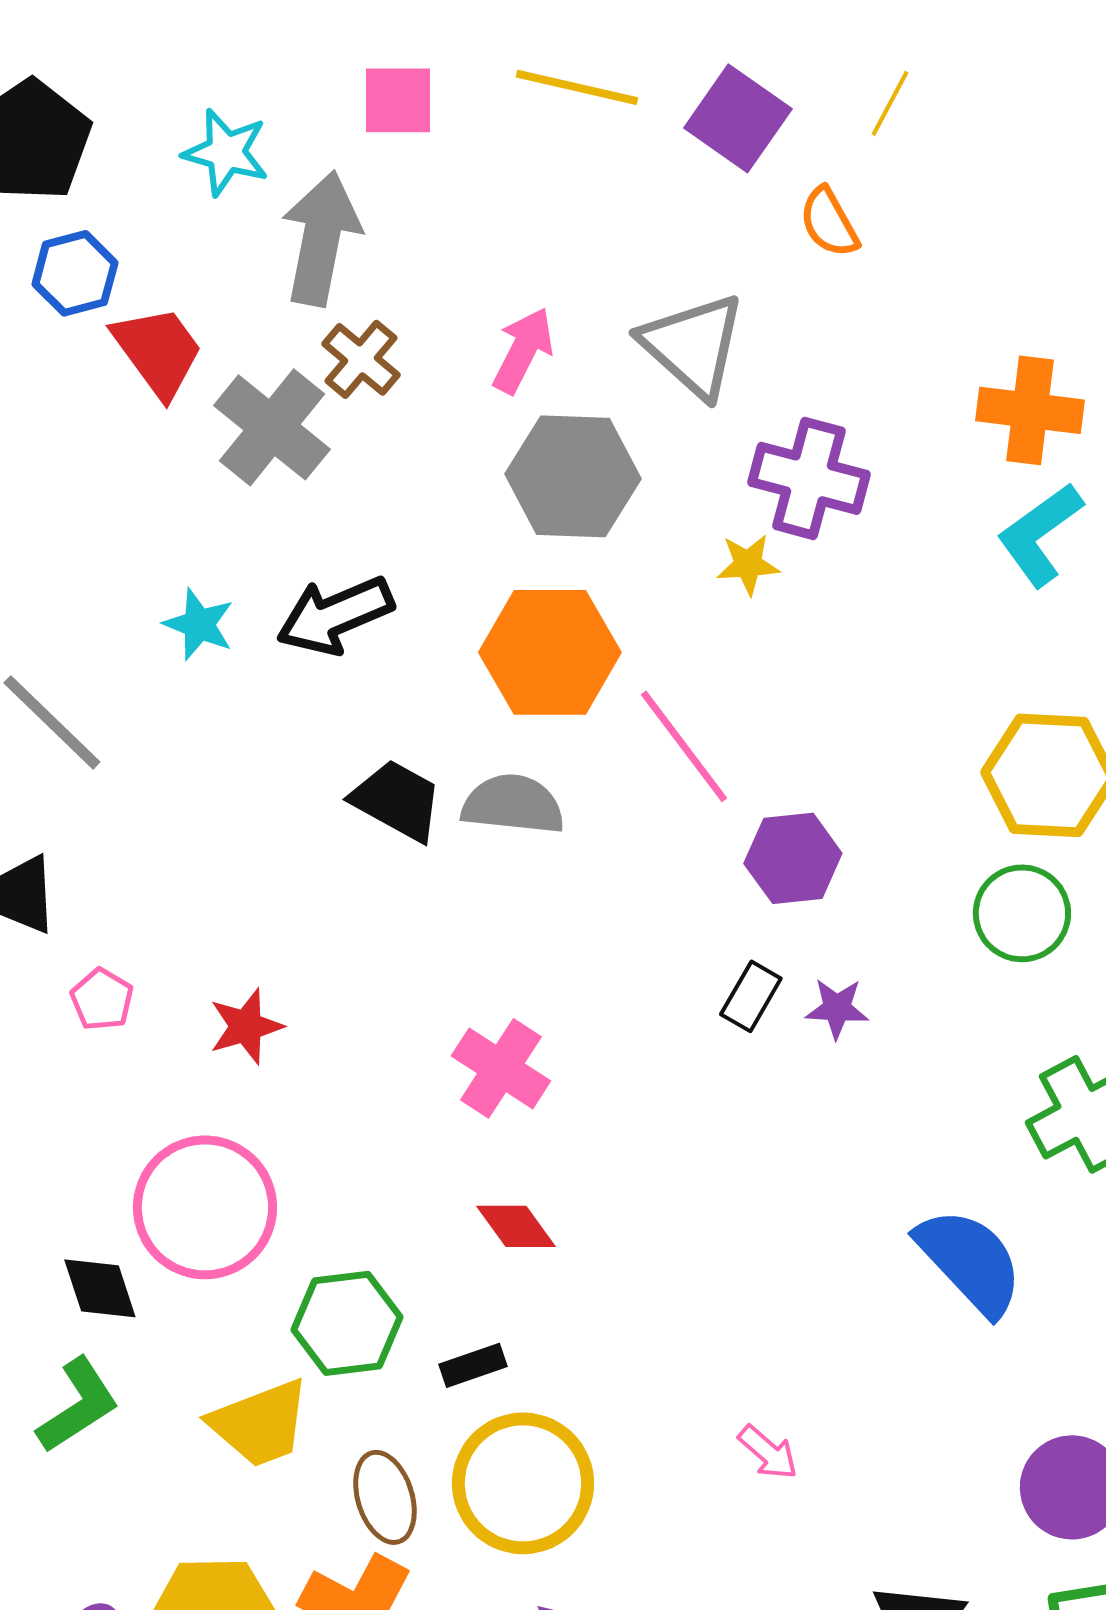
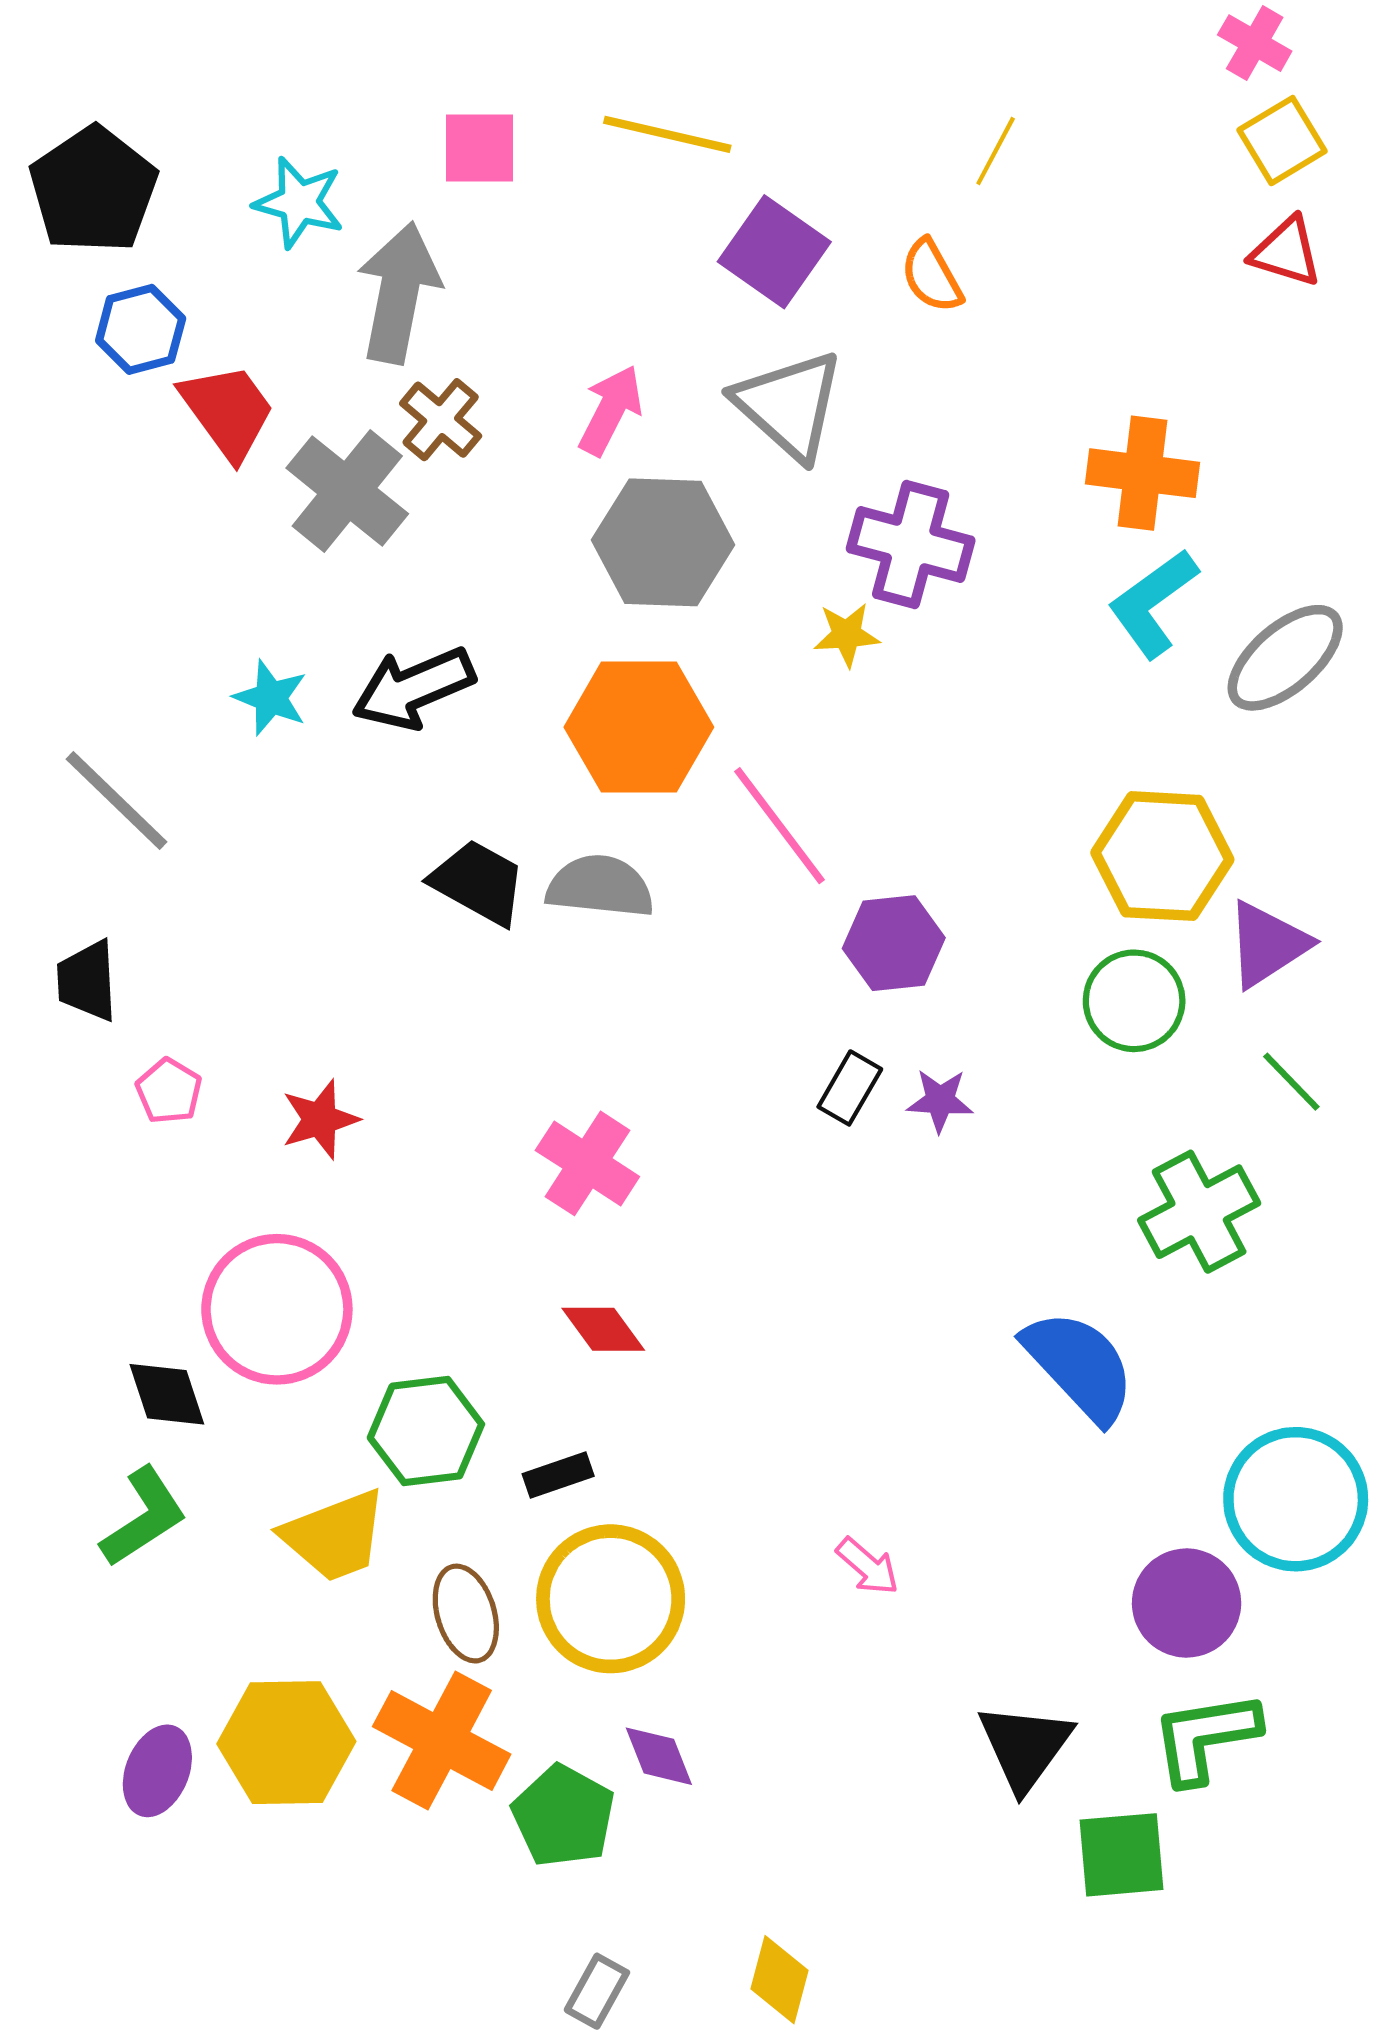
purple square: (738, 118) -> (774, 252), moved

